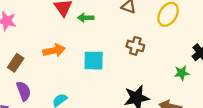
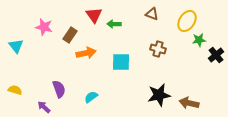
brown rectangle: (16, 63) -> (70, 35), moved
green star: (182, 73) -> (199, 40), moved

